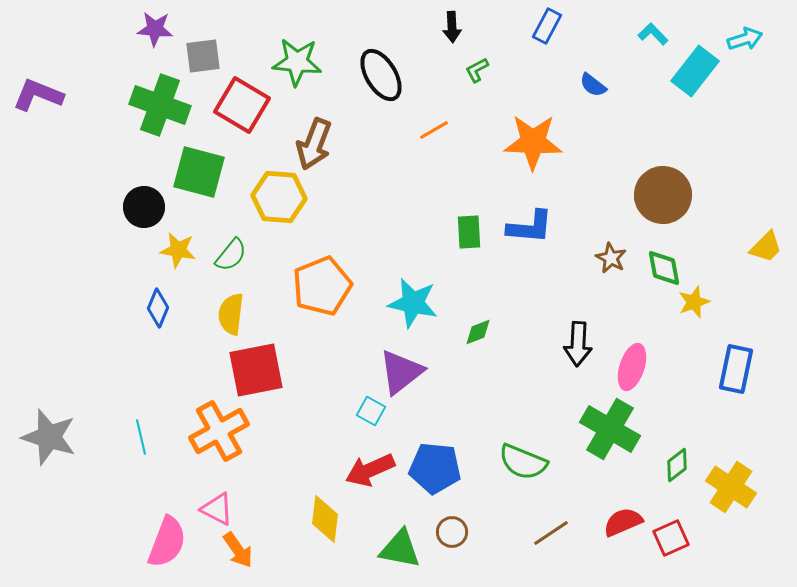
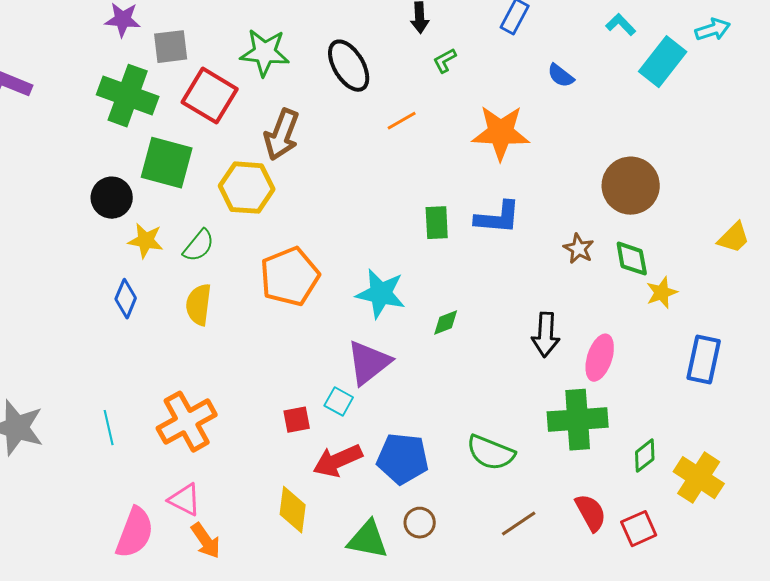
red square: (256, 370) -> (297, 420), moved, size x0.5
green cross: (610, 429) -> (578, 420), turned -34
red semicircle: (623, 522) -> (591, 513), turned 84

